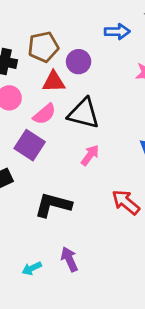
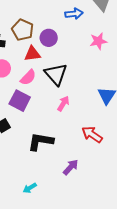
brown pentagon: (43, 47) -> (23, 30), turned -30
black triangle: (84, 113) -> (56, 74), turned 40
purple arrow: (69, 259) -> (71, 167), moved, turned 72

